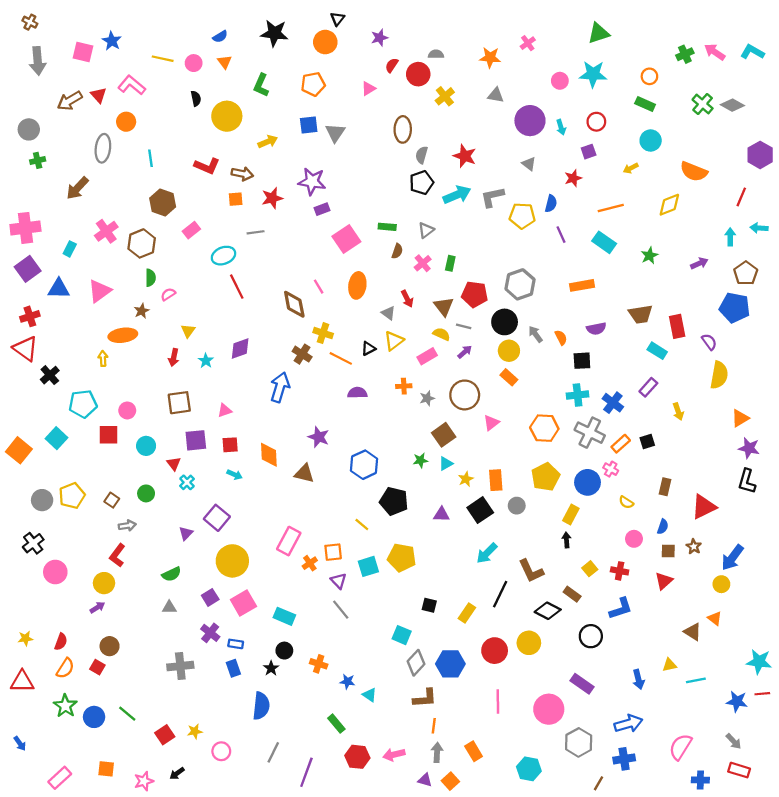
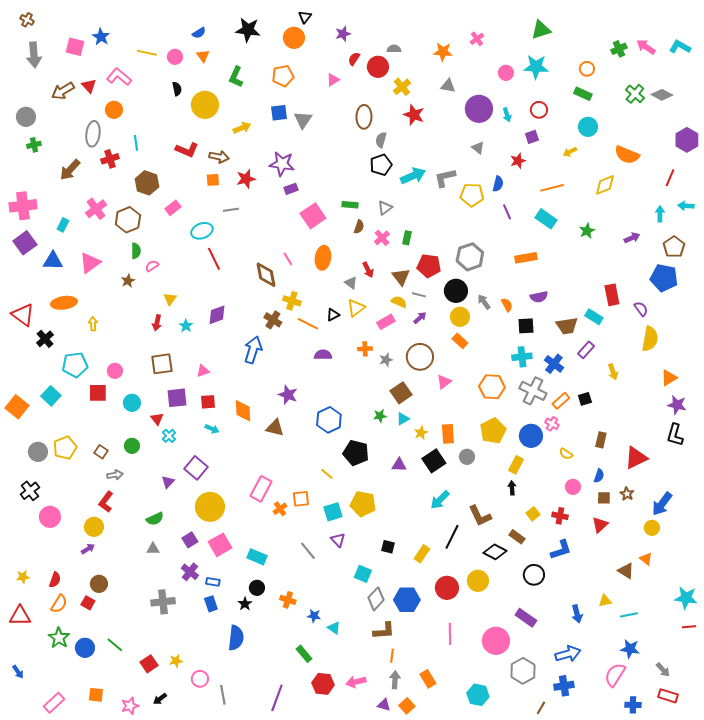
red star: (465, 156) -> (414, 115), moved
brown trapezoid: (641, 314) -> (567, 326), moved
red cross: (30, 316) -> (110, 159), moved
orange ellipse: (123, 335) -> (64, 303), moved
purple triangle: (339, 581) -> (338, 540), moved
blue star: (737, 701) -> (630, 649), moved
gray line: (273, 752) -> (223, 695), moved, turned -36

